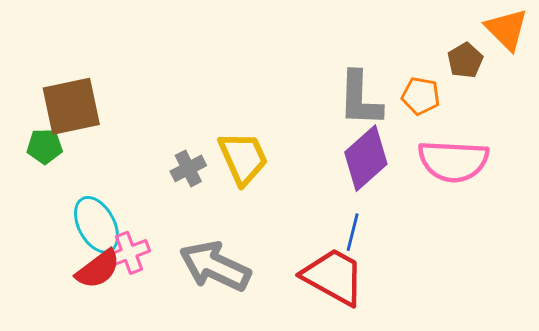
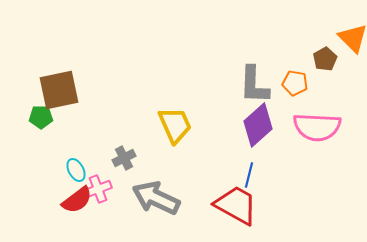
gray cross: (188, 168) -> (124, 158), moved
cyan ellipse: (96, 225) -> (76, 170), size x0.6

